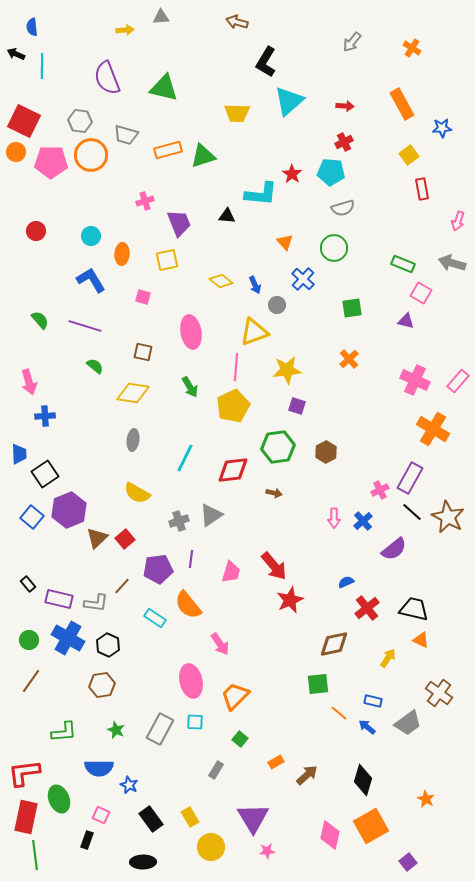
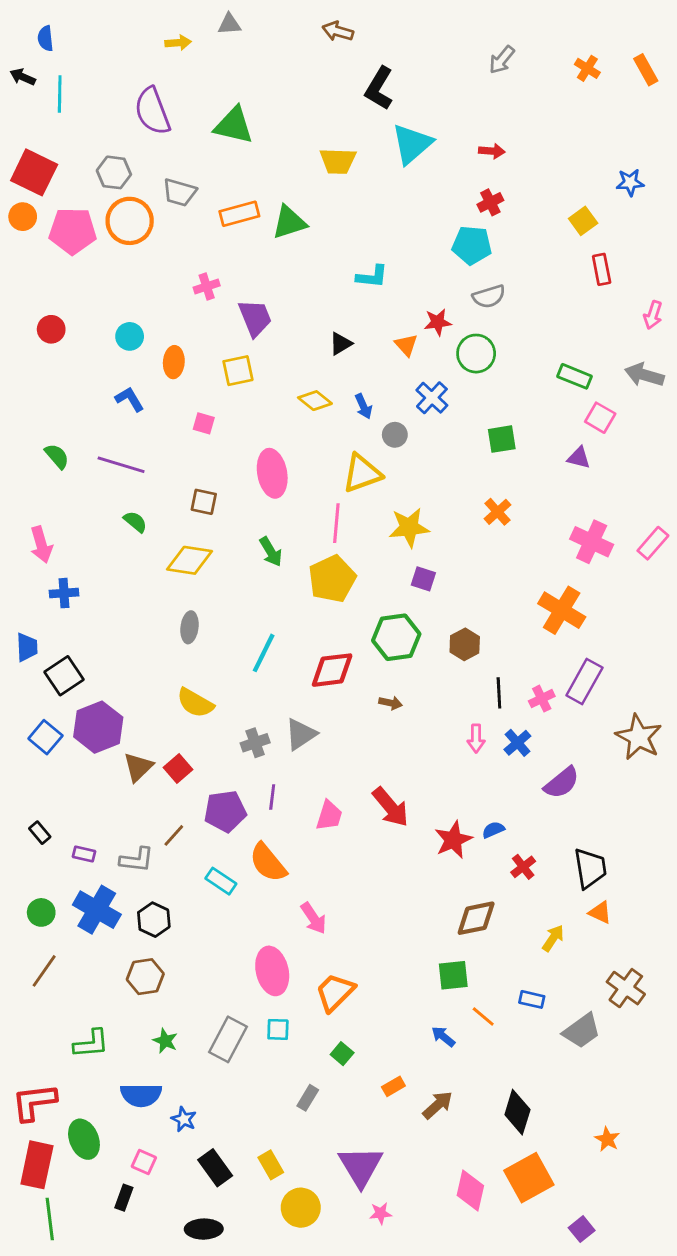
orange rectangle: (402, 104) -> (646, 70), moved, size x0.7
red star: (292, 174) -> (438, 322), moved, turned 30
cyan L-shape: (261, 194) -> (372, 277), size x0.7
black triangle: (227, 216) -> (341, 344), moved, turned -36
blue L-shape: (91, 280) -> (130, 399), size x0.7
orange cross: (433, 429) -> (562, 610), moved
black line: (412, 512) -> (499, 693), moved, turned 45
purple rectangle: (59, 599) -> (84, 854), size x0.6
red star: (290, 600) -> (453, 840), moved
red cross: (367, 608) -> (523, 867), size x0.7
black trapezoid: (414, 609) -> (590, 868), turned 68
blue arrow: (367, 727) -> (443, 1037), moved

